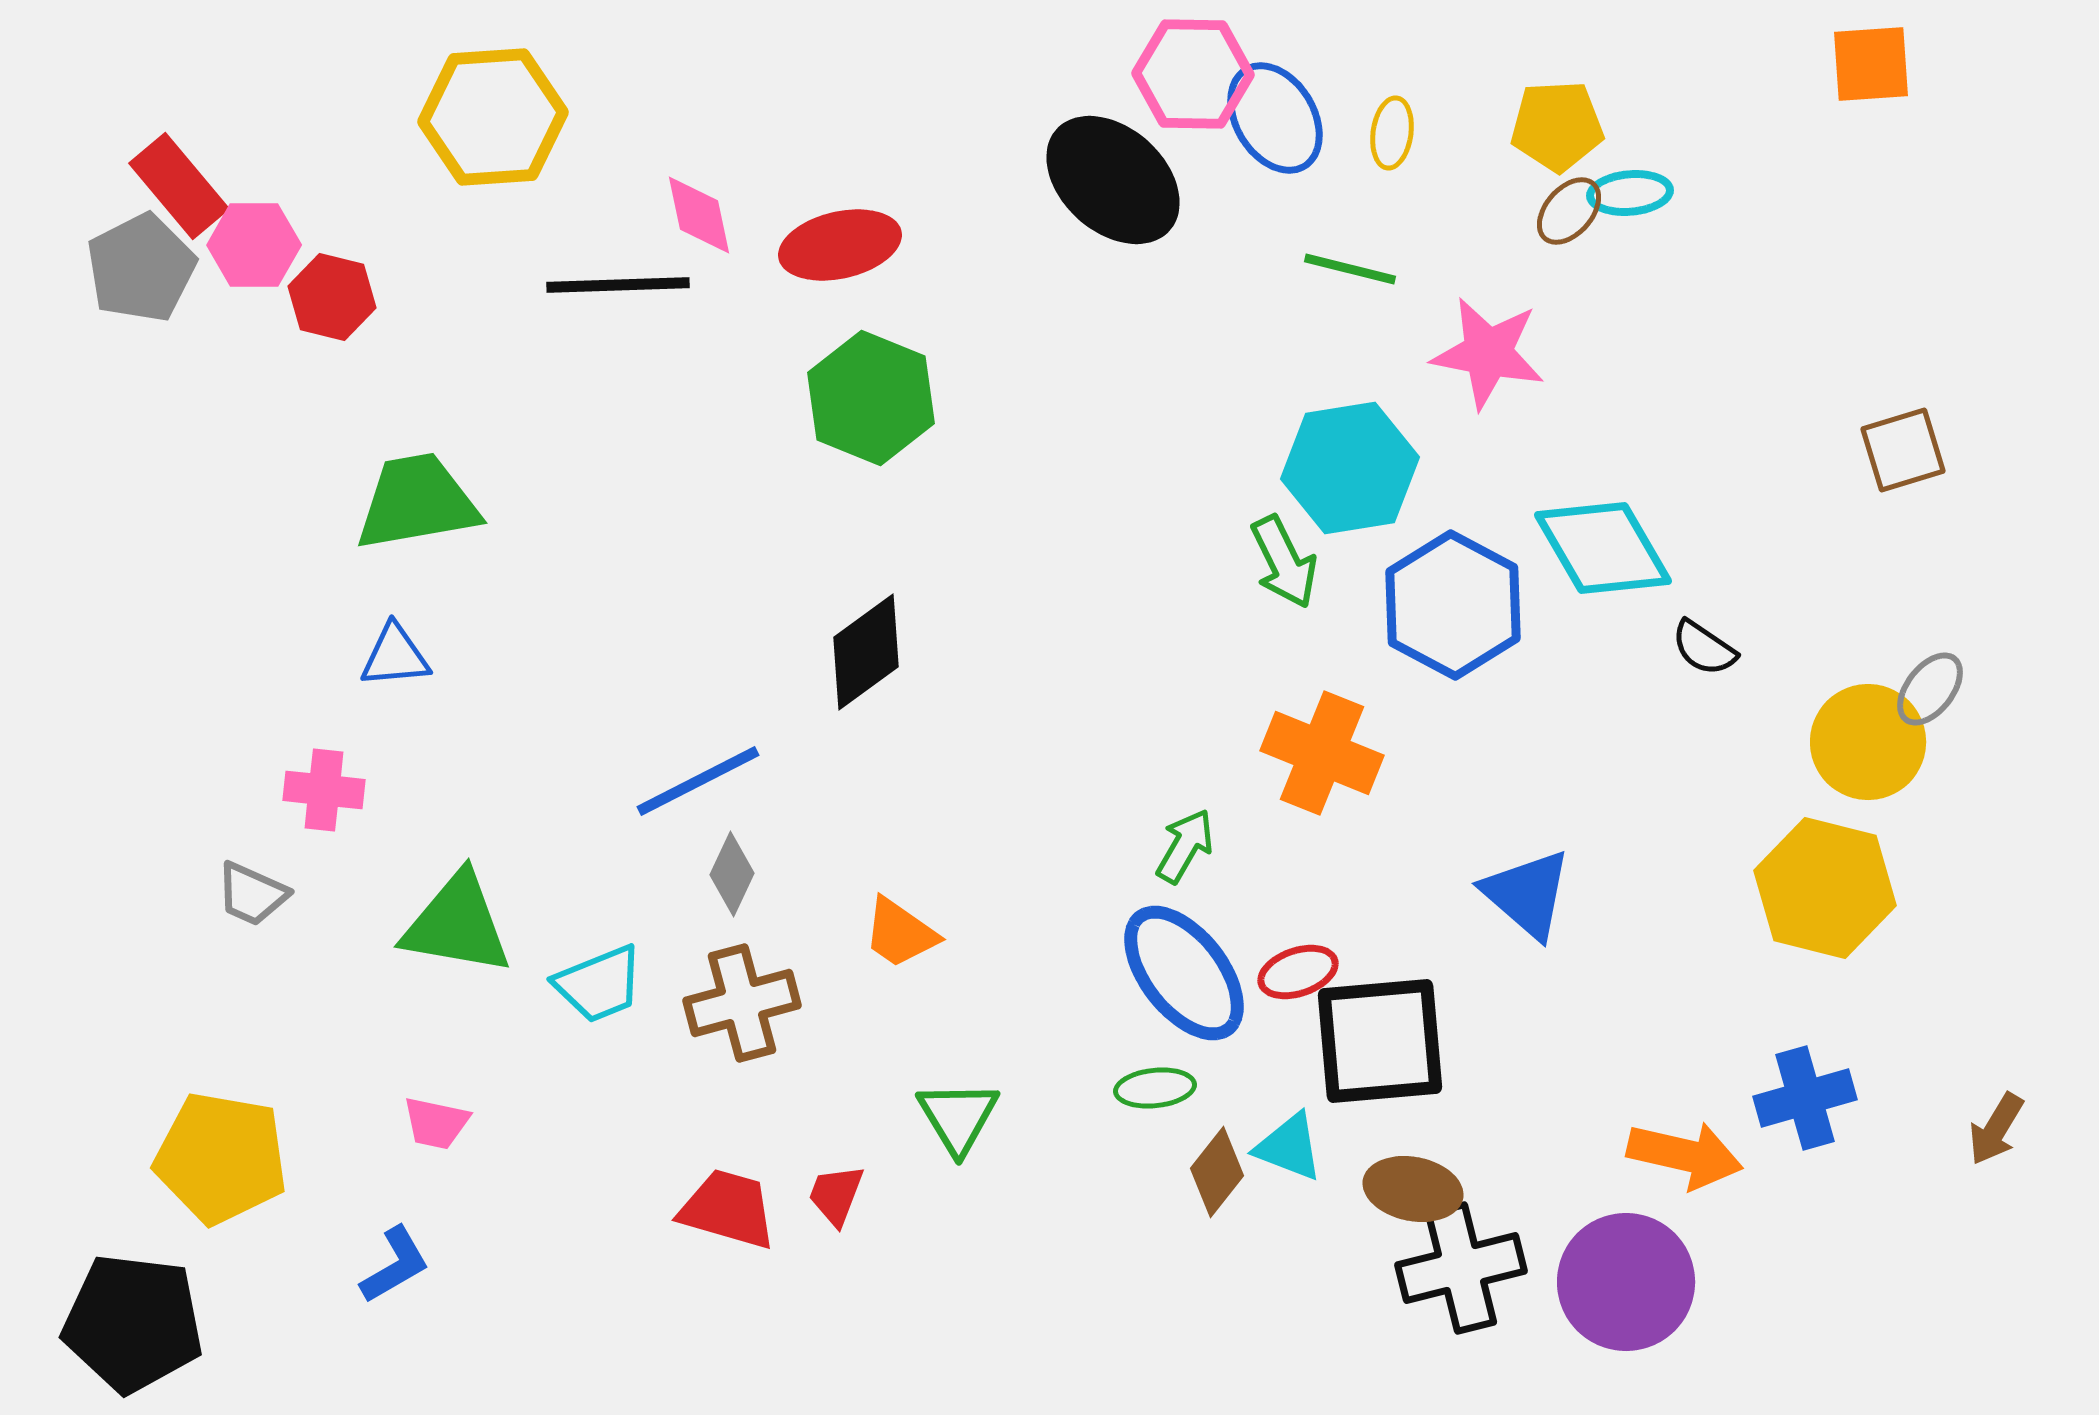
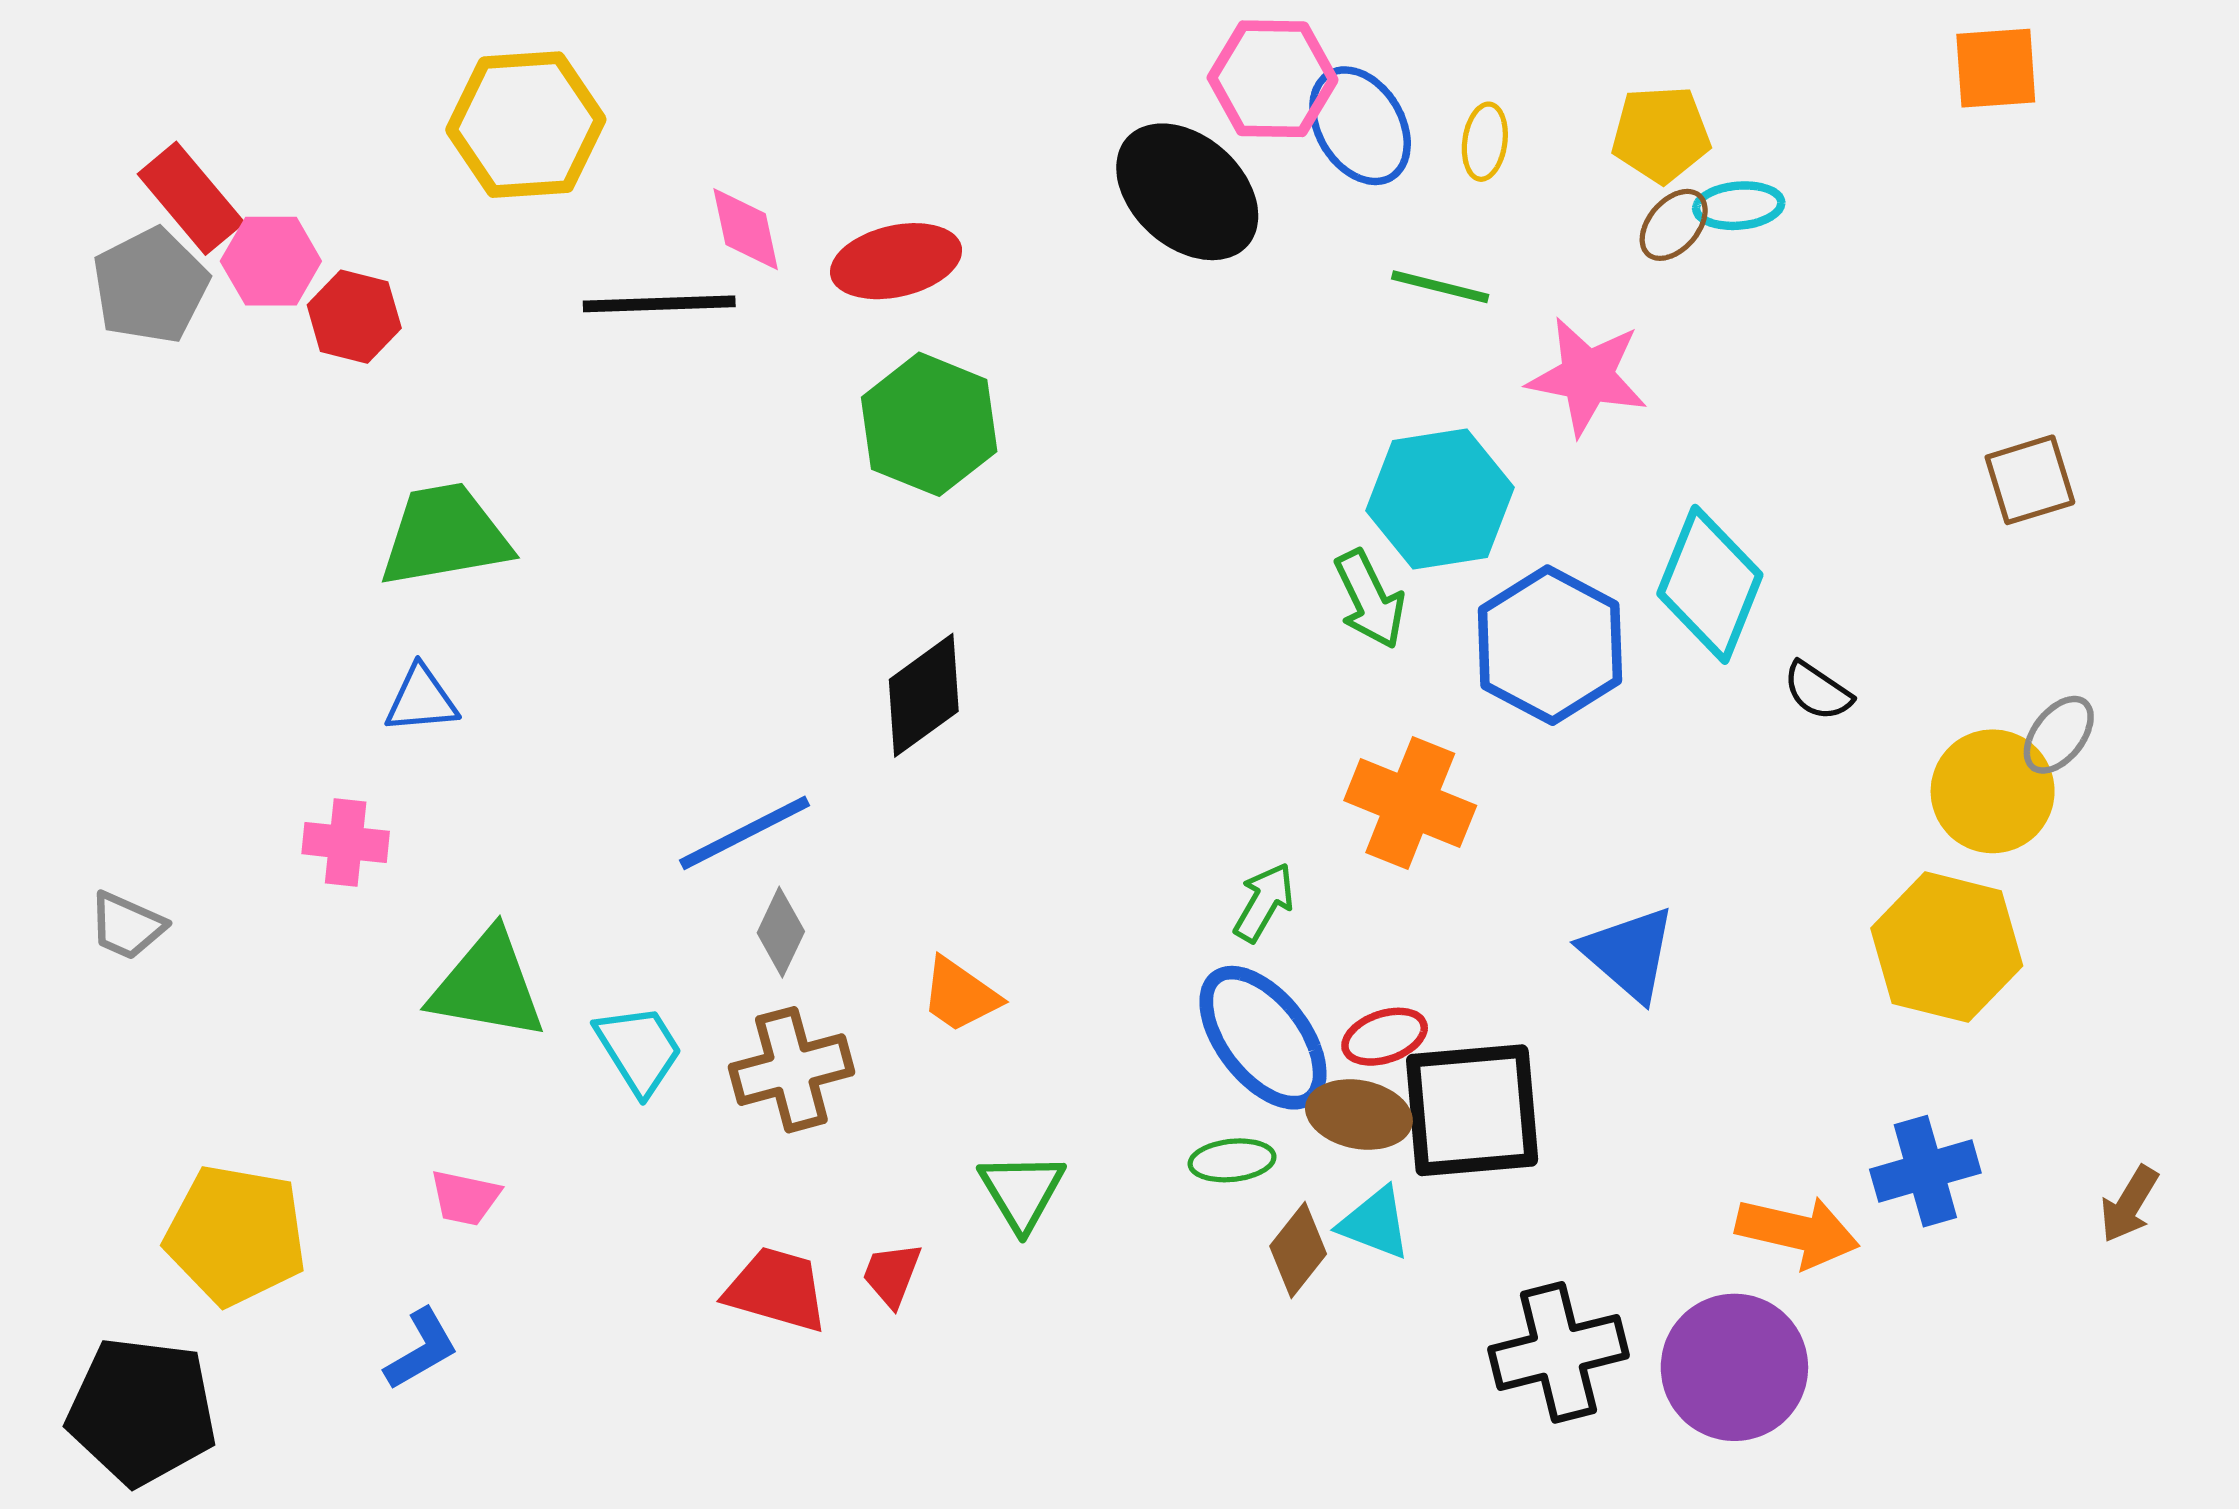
cyan diamond: (1603, 548) -> (1710, 584), turned 52
gray trapezoid: (252, 894) -> (127, 926), moved
cyan trapezoid: (599, 984) -> (639, 1049), turned -100
brown ellipse: (1413, 1189) -> (1359, 1115), moved

